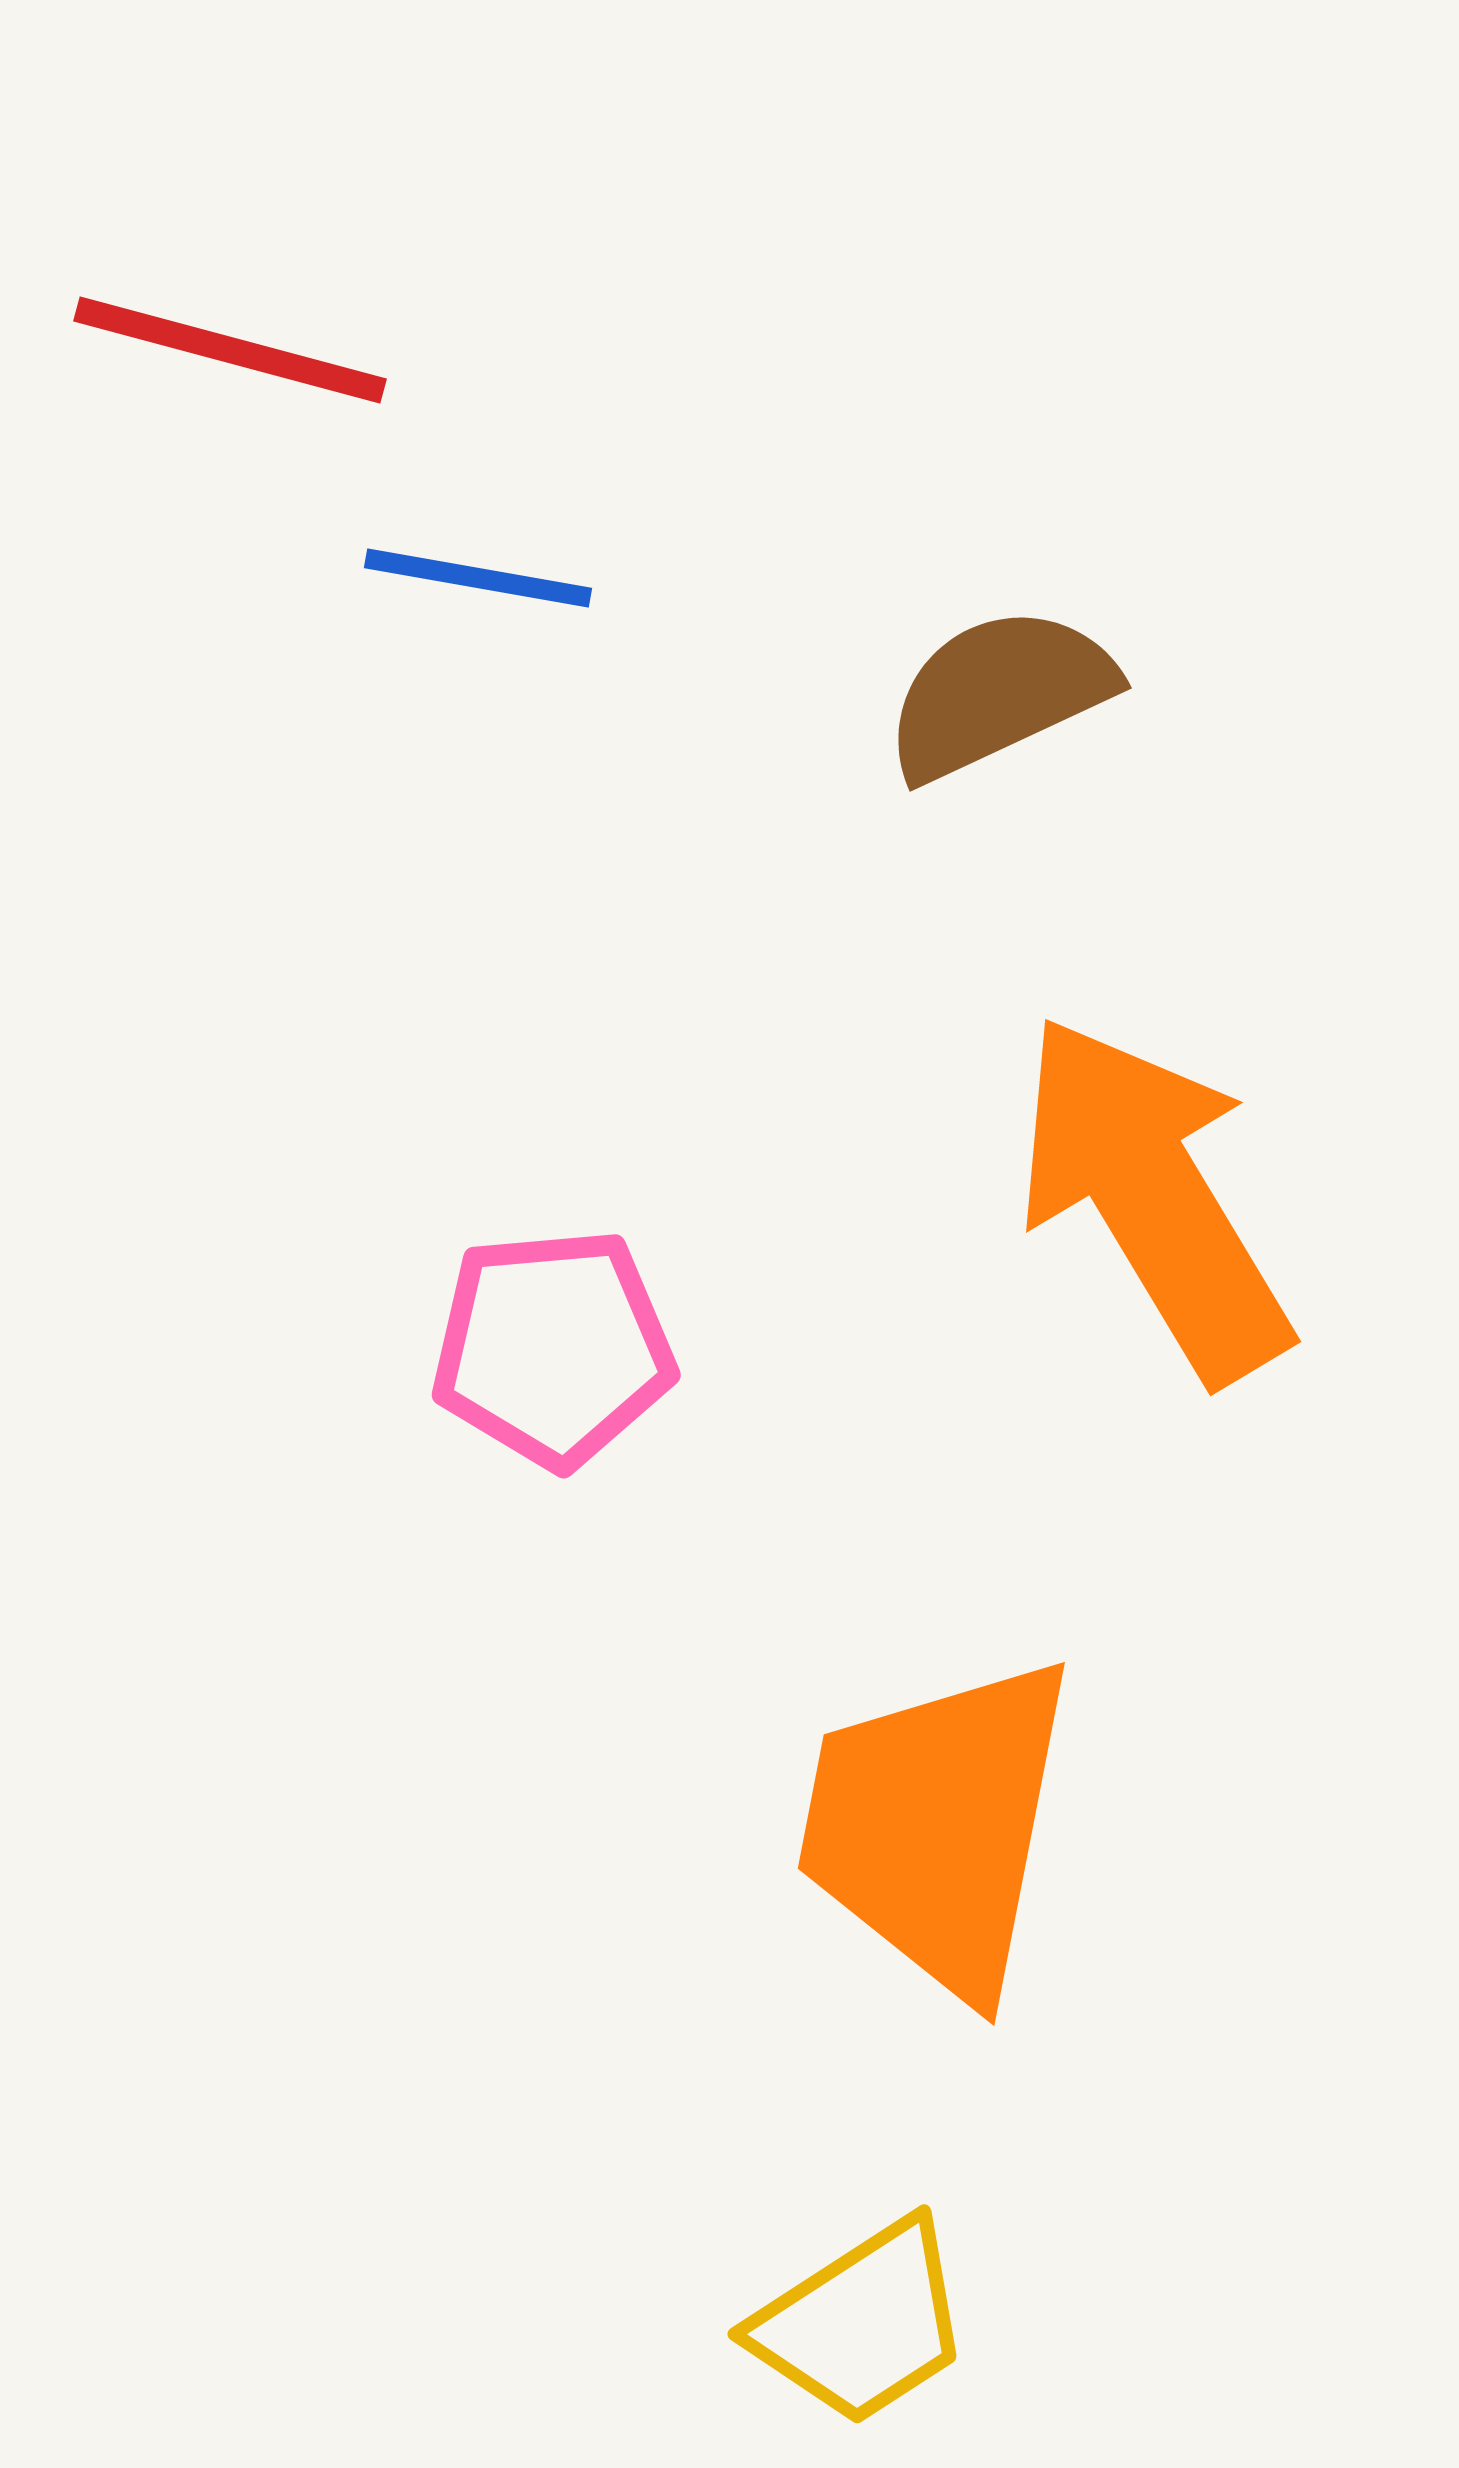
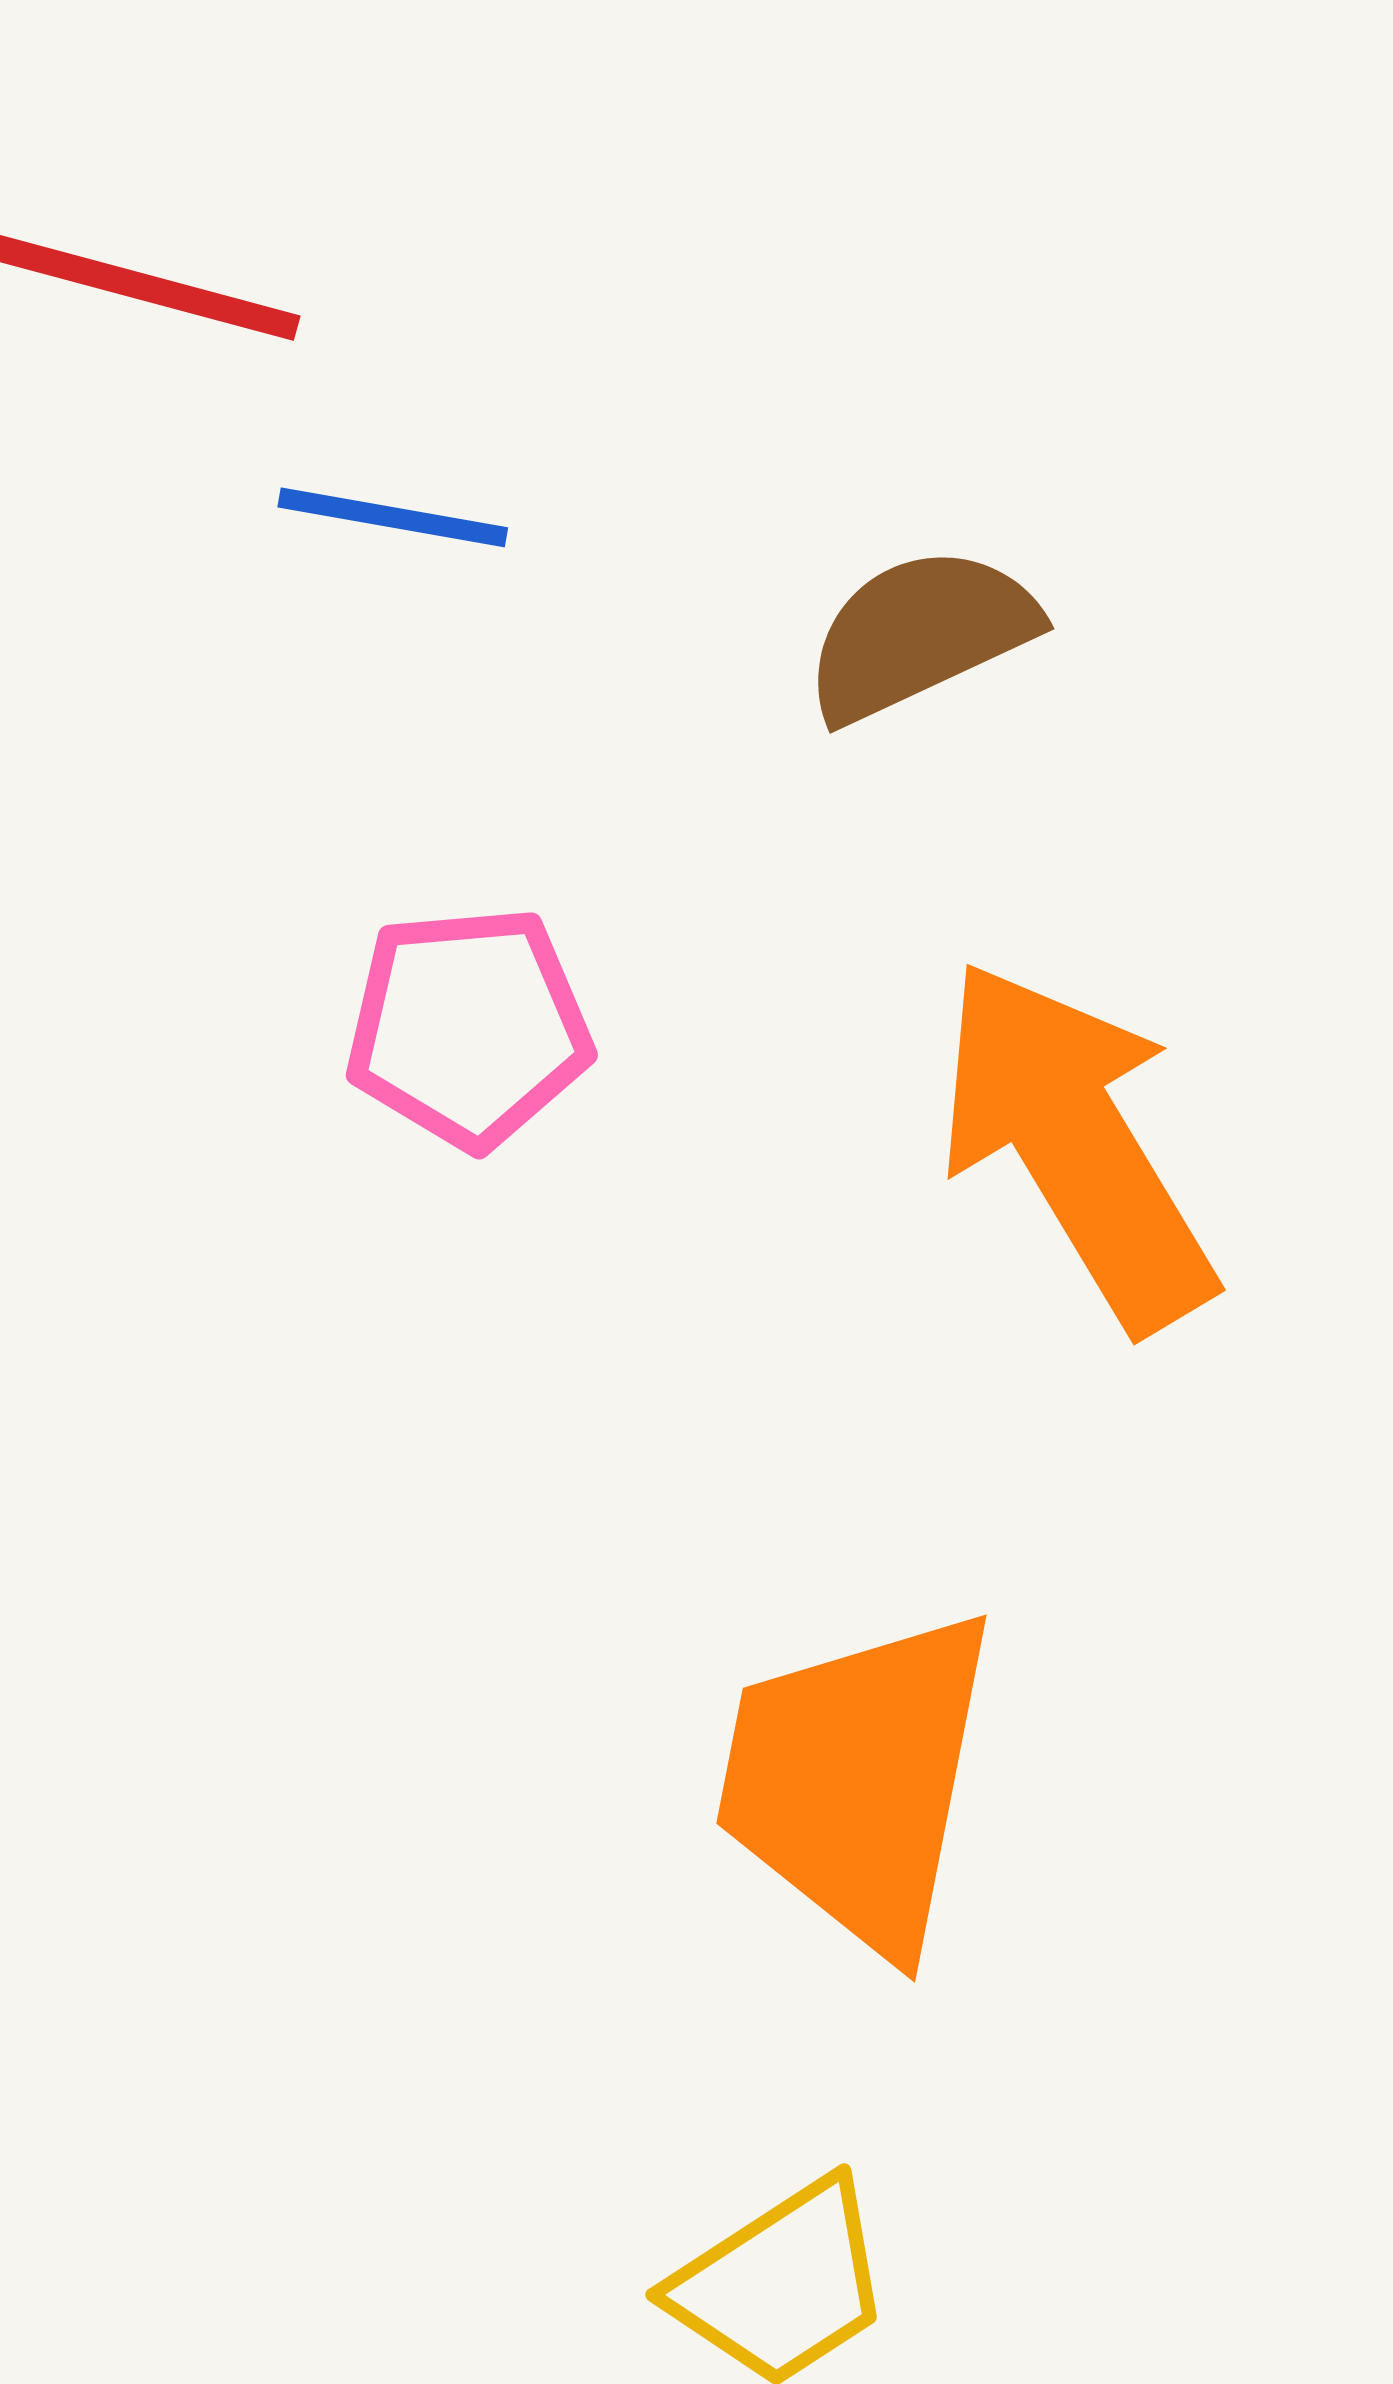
pink pentagon: (553, 1348) -> (469, 1027), moved

